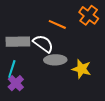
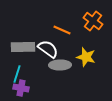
yellow star: (82, 69) -> (86, 57), moved
purple cross: (16, 83) -> (21, 88), turned -35

